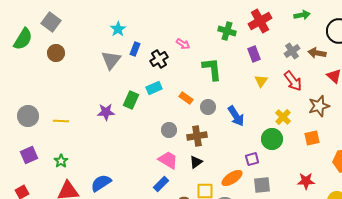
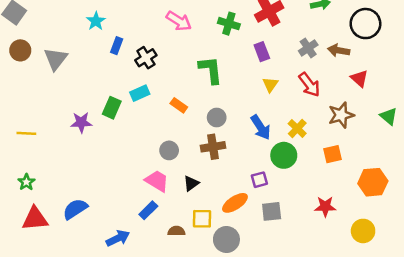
pink arrow: (183, 44) -> (179, 21), moved, size x1.5
gray triangle: (111, 60) -> (56, 59), moved
gray circle: (208, 107) -> (217, 117), moved
blue arrow: (236, 116) -> (261, 127), moved
gray circle: (169, 130) -> (169, 150), moved
brown cross: (197, 136) -> (213, 147), moved

